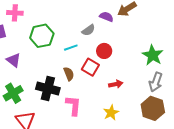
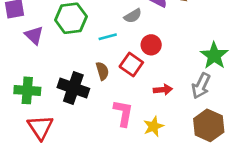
purple triangle: (14, 60) -> (34, 35), moved
gray arrow: (156, 82) -> (201, 86), moved
green cross: (13, 93) -> (27, 90), turned 30
pink L-shape: (73, 106) -> (123, 113), moved

